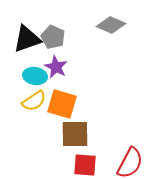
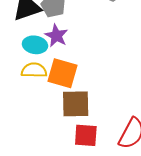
yellow semicircle: (34, 101) -> (34, 70), turned -145

